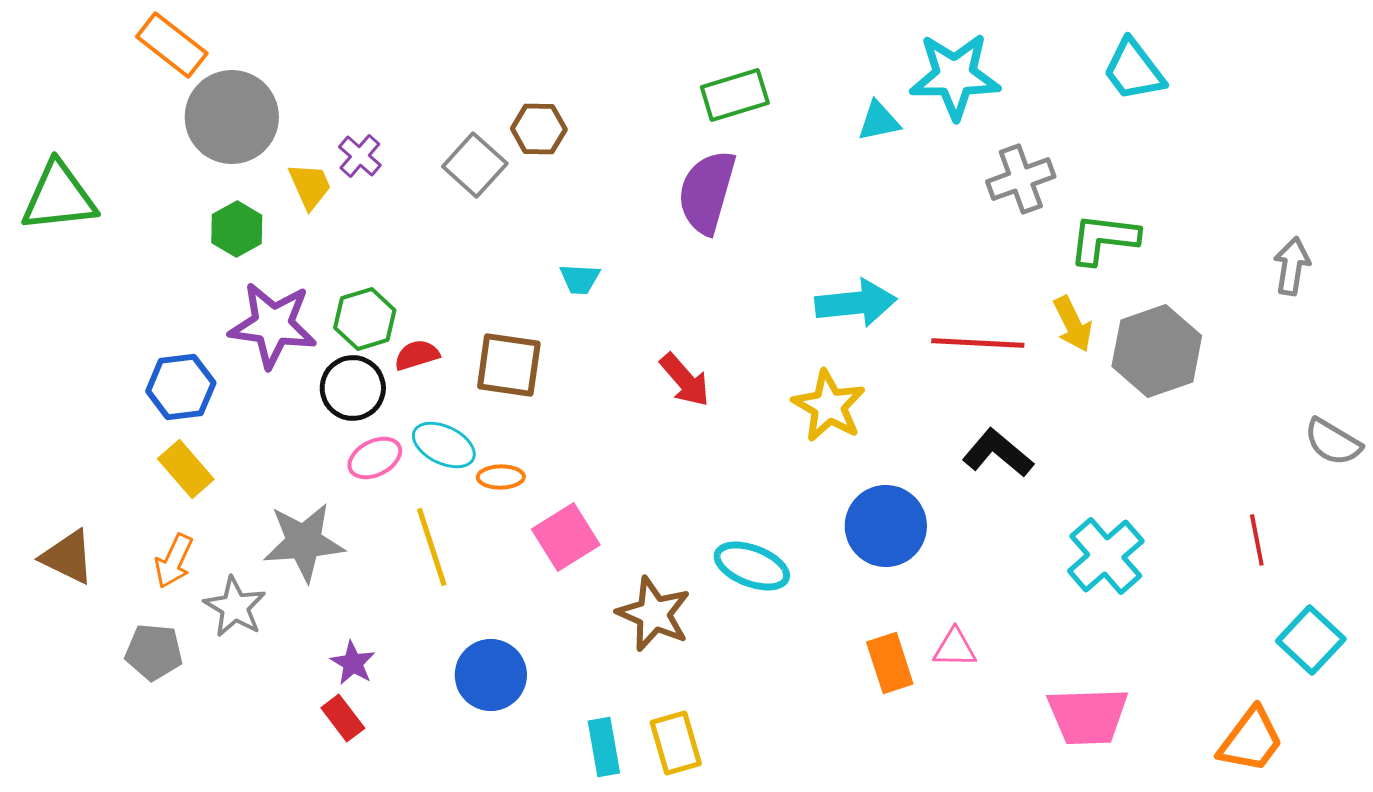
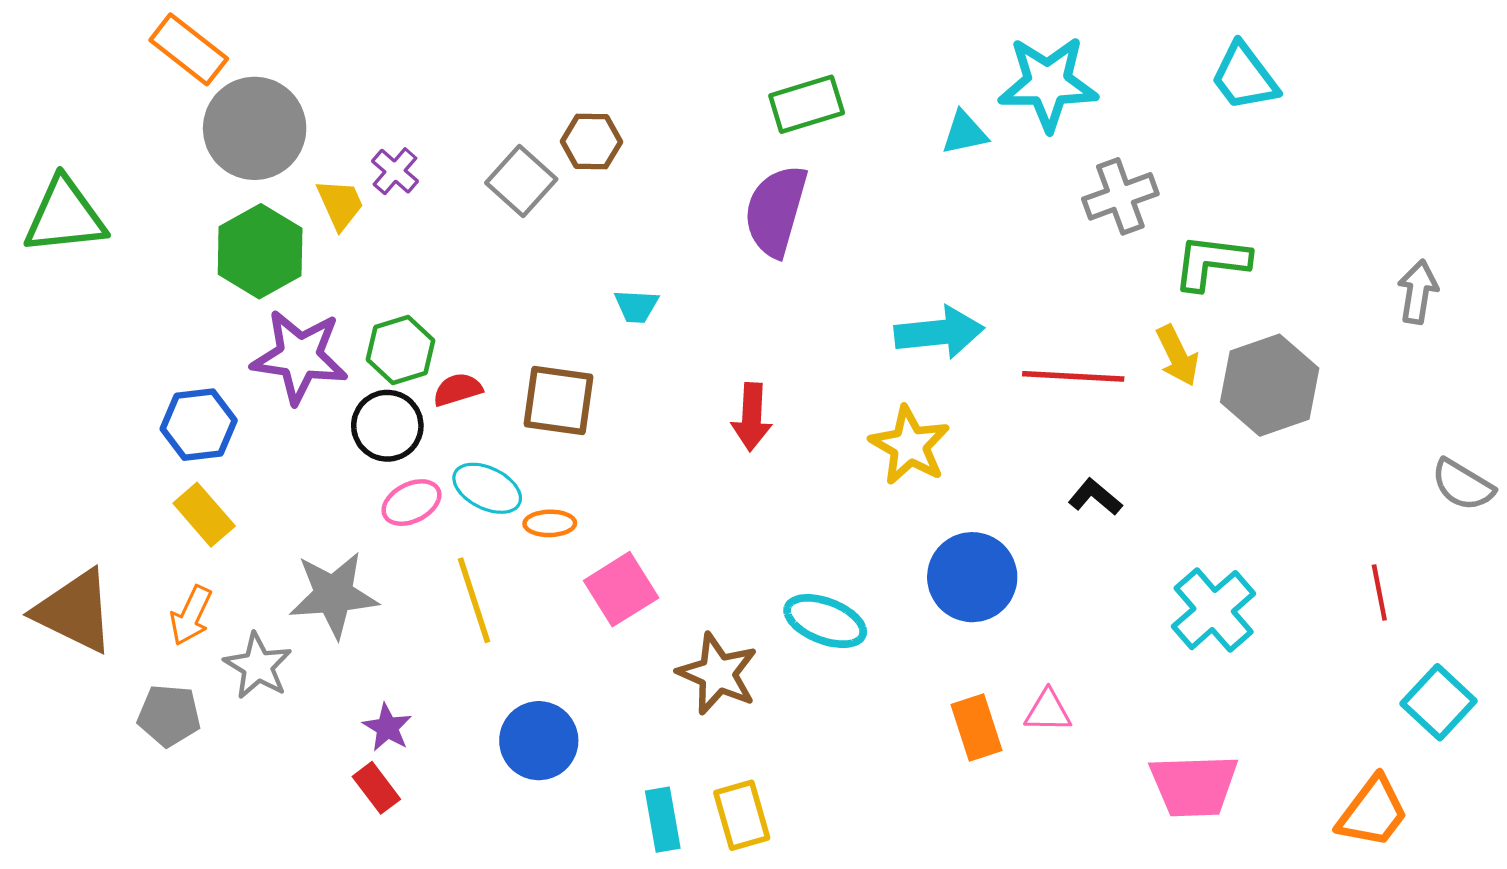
green hexagon: (237, 229) -> (260, 251), size x1.5
red arrow: (685, 380) -> (752, 417), turned 44
black L-shape: (998, 453) -> (1095, 497), size x0.7
brown triangle: (68, 557) -> (75, 611), size x1.4

